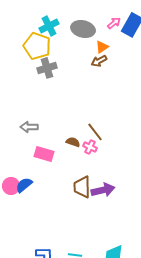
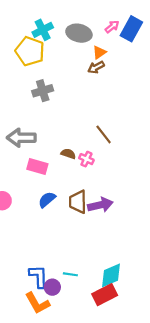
gray cross: (47, 68) -> (43, 91), moved
gray arrow: (29, 127) -> (21, 138), size x1.5
brown line: (95, 132) -> (104, 134), moved
blue semicircle: (24, 185) -> (47, 200), moved

